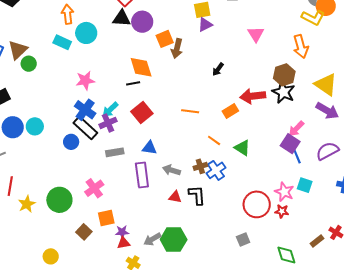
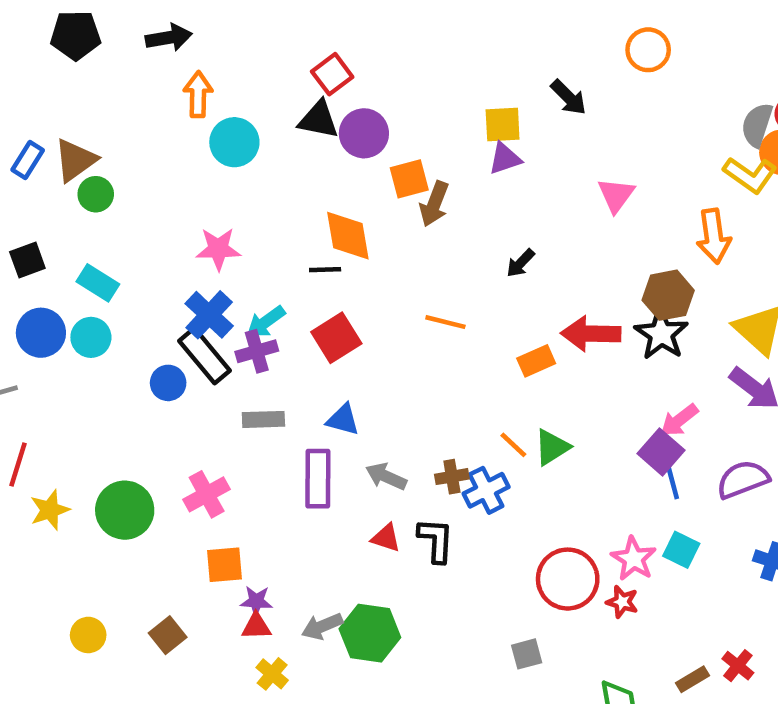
cyan rectangle: (62, 42) -> (98, 283), moved
orange line: (190, 111) -> (445, 322), moved
orange line: (214, 140) -> (513, 445), moved
green triangle: (242, 148) -> (552, 447), turned 48
brown square: (84, 232) -> (168, 635), moved

